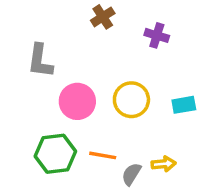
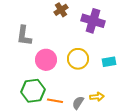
purple cross: (157, 35) -> (93, 21), size x1.6
orange line: (103, 155) -> (55, 101), moved

